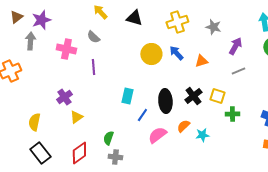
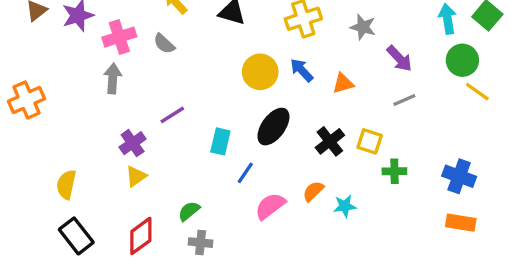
gray arrow: (30, 41) -> (113, 78), moved
purple arrow: (235, 46) -> (399, 59), turned 108
pink cross: (66, 49) -> (119, 37), moved, turned -30
purple line: (93, 67) -> (172, 115), moved, turned 63
purple cross: (64, 97) -> (133, 143), moved
black ellipse: (165, 101) -> (273, 127), moved, turned 40
green semicircle: (108, 138) -> (189, 211), turned 32

